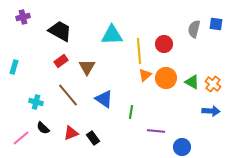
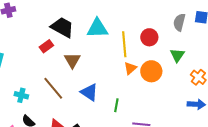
black trapezoid: (60, 31) -> (62, 27), moved
red rectangle: (61, 61) -> (46, 46), moved
green triangle: (192, 82) -> (177, 55), moved, turned 35

